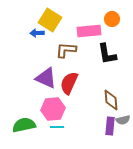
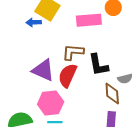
brown L-shape: (66, 50) -> (73, 52), moved
black L-shape: (107, 54) -> (98, 65), moved
gray semicircle: (123, 120) -> (125, 79), moved

